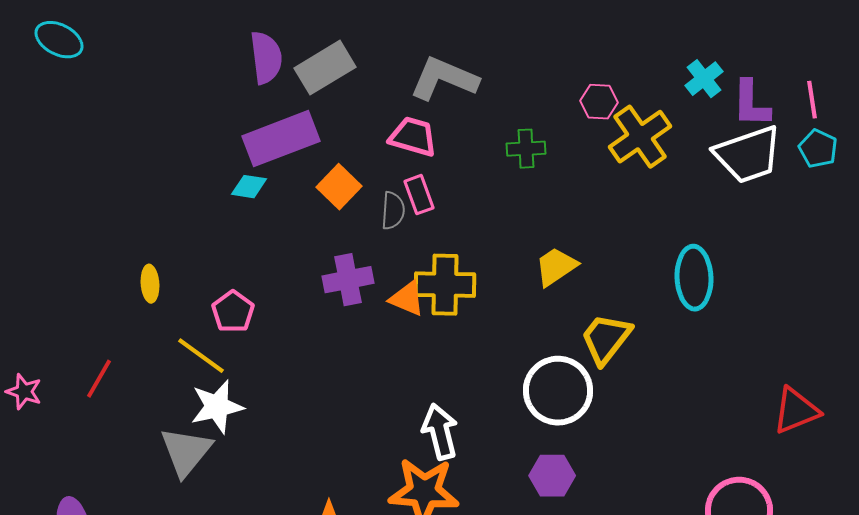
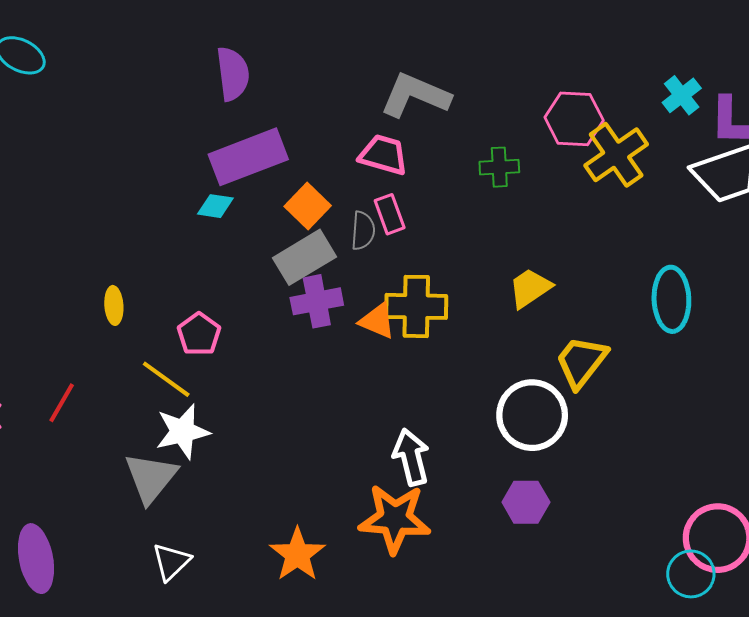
gray rectangle: (325, 68) -> (305, 257), moved
pink hexagon: (599, 102) -> (574, 119), size x1.5

